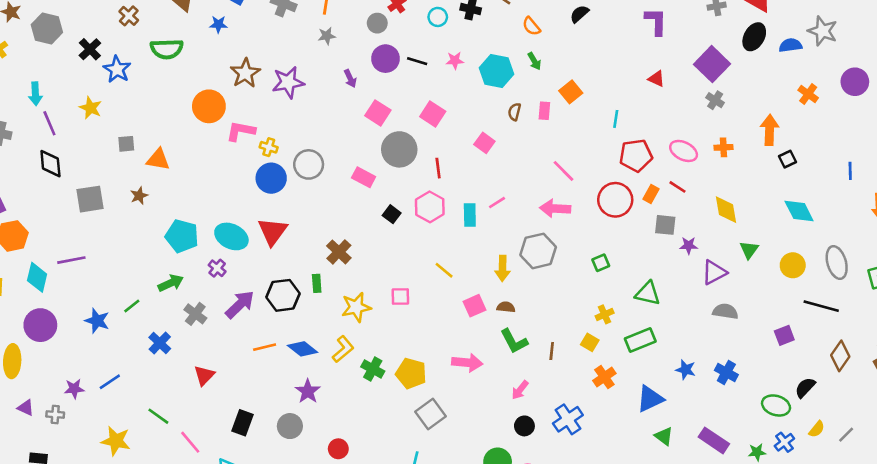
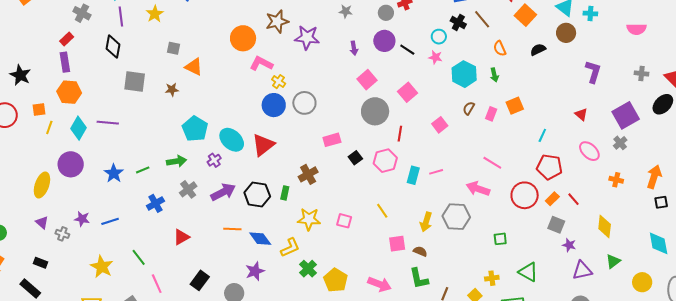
cyan circle: (438, 17) -> (439, 37), moved
pink ellipse: (684, 151) -> (589, 151), moved
pink line: (563, 171) -> (492, 163), turned -30
pink rectangle: (364, 177) -> (332, 140), moved, turned -60

